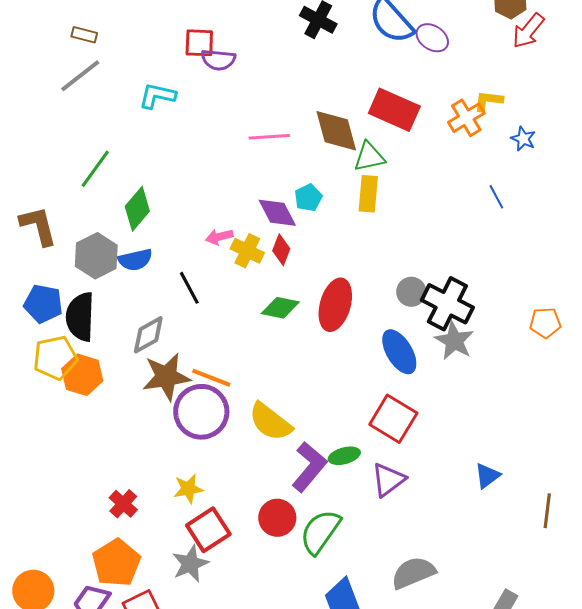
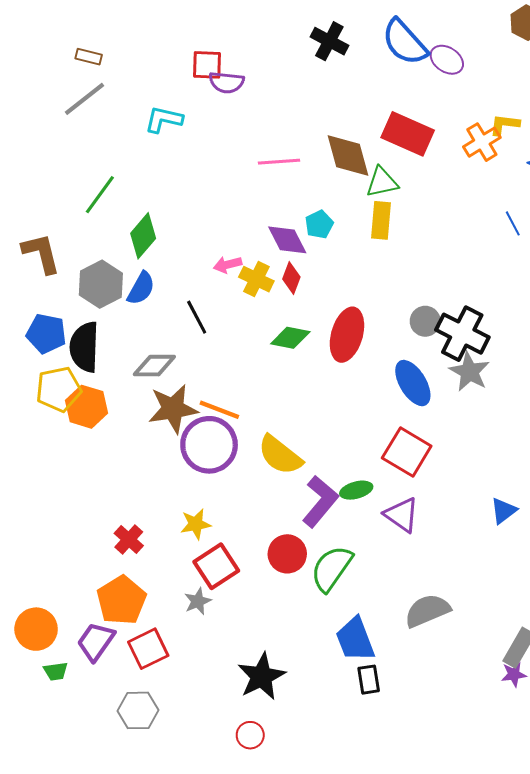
blue semicircle: (135, 260) -> (141, 288), turned -48
gray diamond: (148, 335) -> (154, 366), turned 30
purple triangle: (388, 480) -> (402, 515), turned -48
gray star: (190, 564) -> (198, 601), size x0.7

